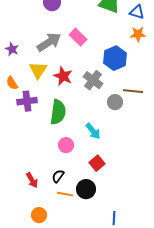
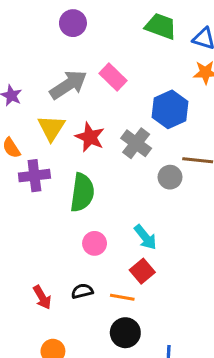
cyan arrow: (93, 131) -> (145, 237), moved
black semicircle: (58, 176) -> (82, 291), turned 40
black circle: (86, 189) -> (125, 333), moved
orange line: (65, 194) -> (122, 297), moved

